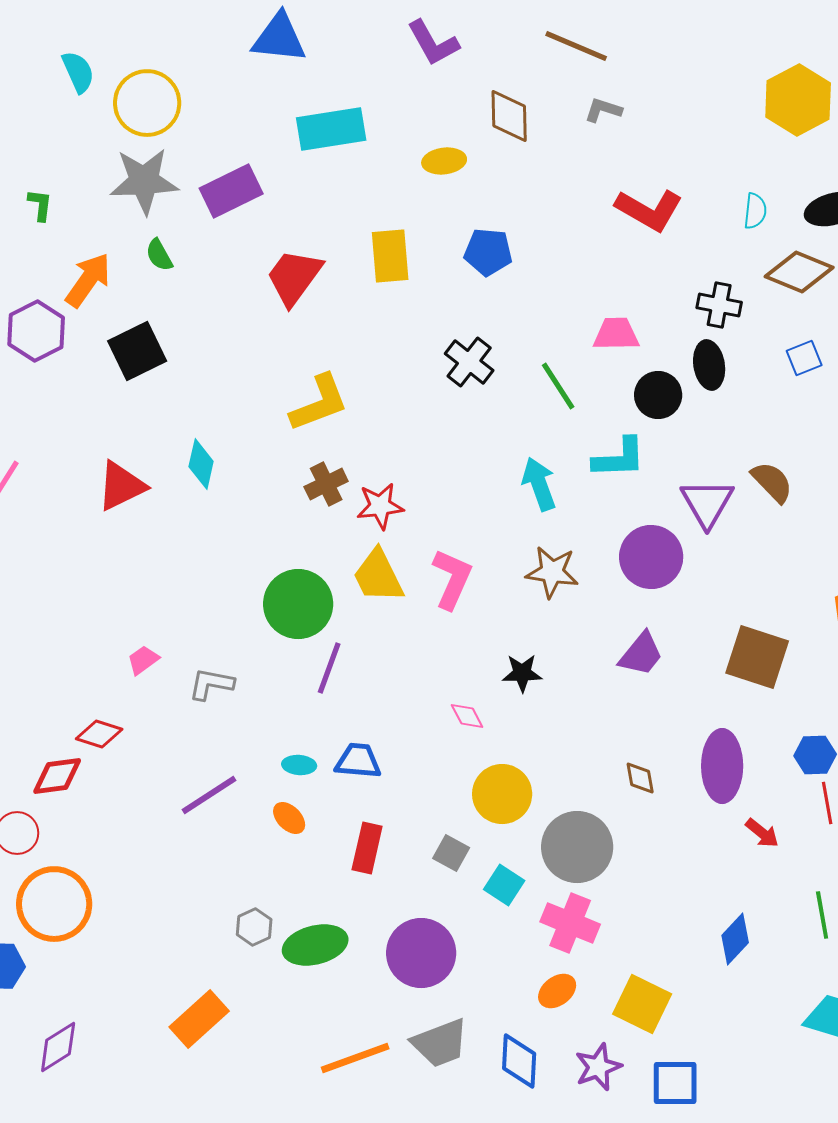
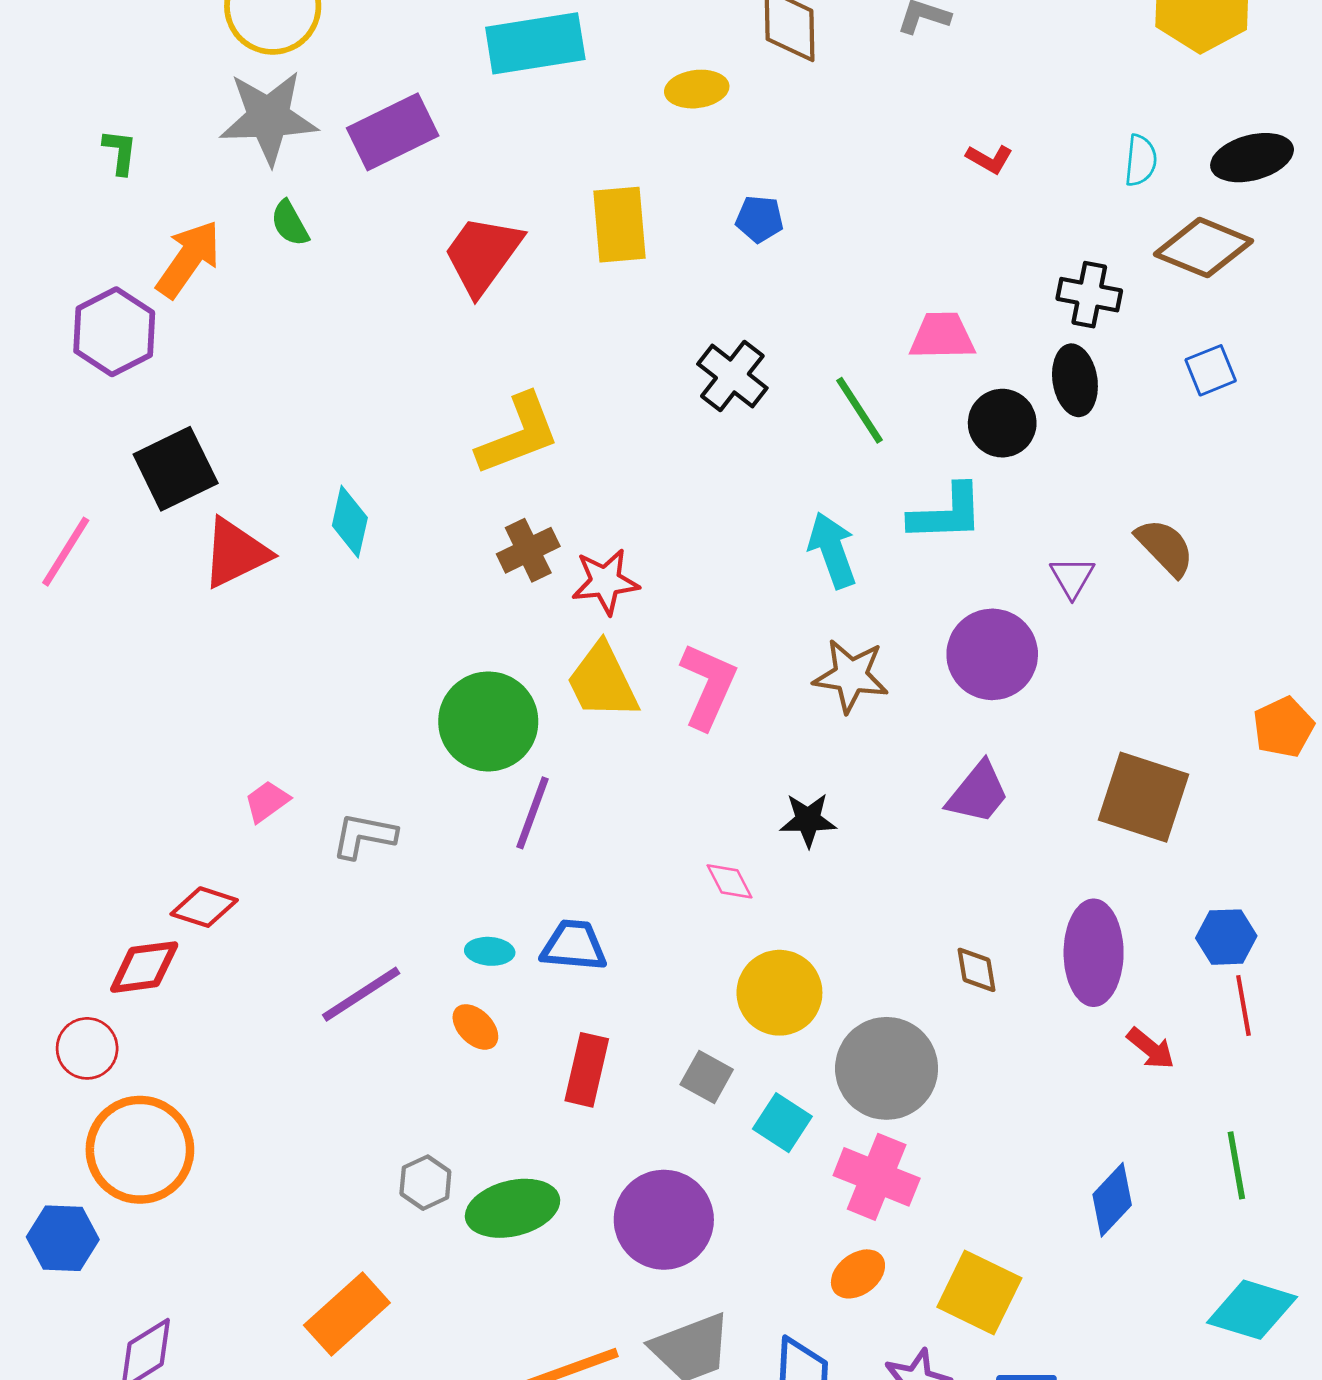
red L-shape: (649, 210) -> (989, 159), size x0.5
blue pentagon: (488, 252) -> (759, 219), size x0.7
black square: (137, 351) -> (176, 469), moved
purple triangle: (707, 503) -> (1072, 577), size x0.6

